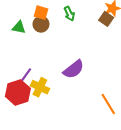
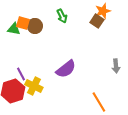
orange square: (41, 13) -> (23, 23), moved
purple line: (26, 75) -> (21, 74), turned -64

